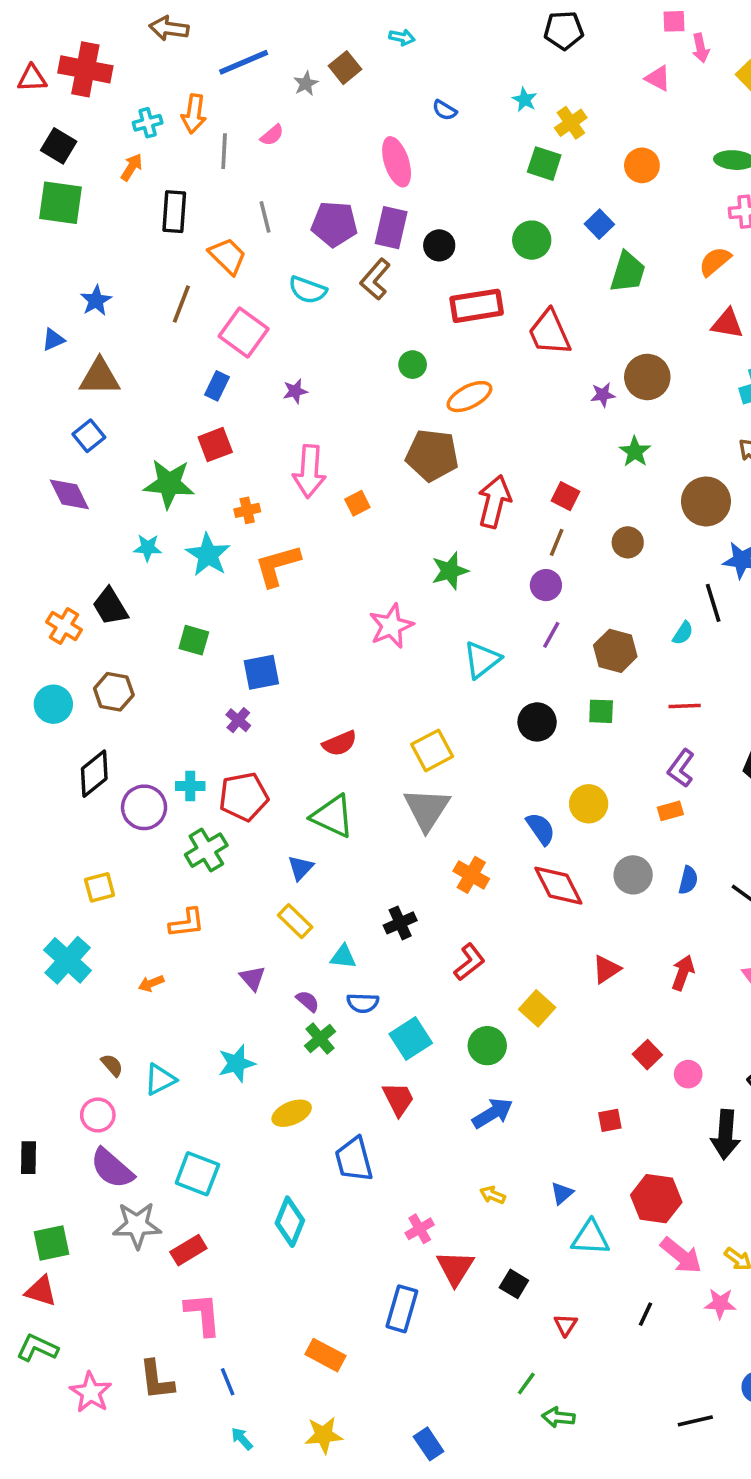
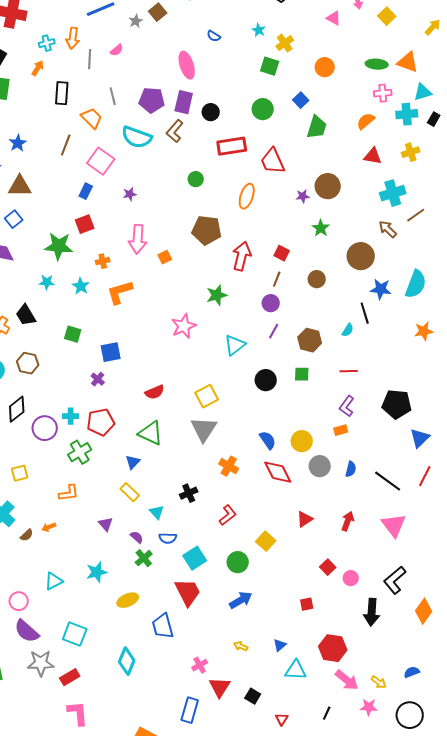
cyan semicircle: (308, 290) -> (137, 137), size x1.4
orange ellipse: (469, 397) -> (247, 196), moved, turned -45
cyan star: (208, 555) -> (81, 286), size x0.7
yellow circle: (589, 804) -> (302, 441), moved
cyan triangle: (343, 957) -> (157, 512), turned 42
brown semicircle: (112, 1065) -> (27, 535), moved, turned 88
red trapezoid: (398, 1099) -> (188, 592), size x1.4

